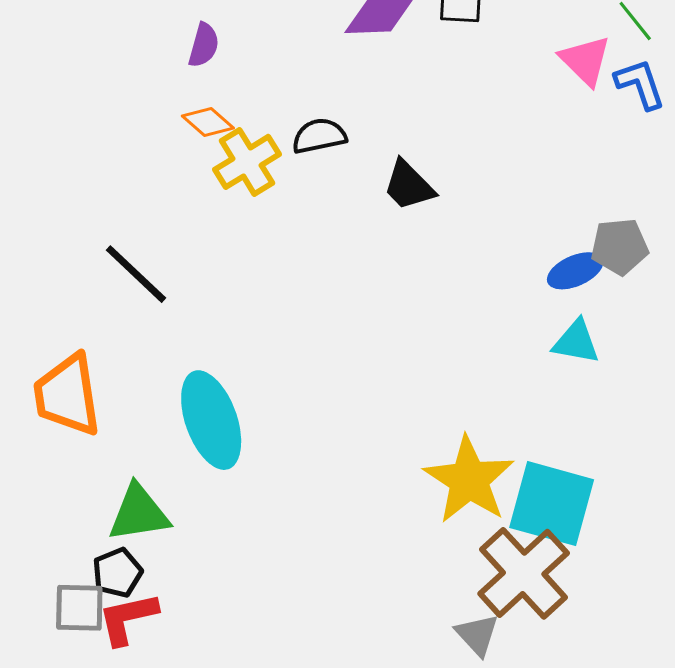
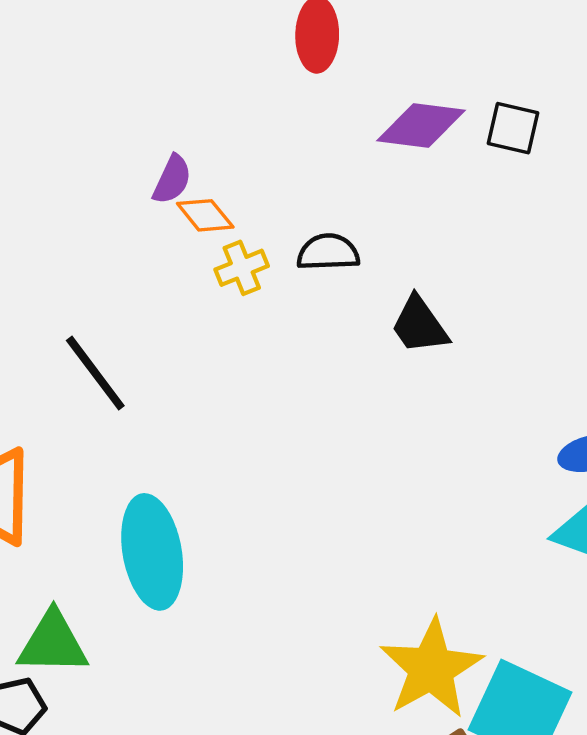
purple semicircle: (204, 45) -> (172, 180), moved
yellow cross: (247, 162) -> (242, 268), size x0.7

